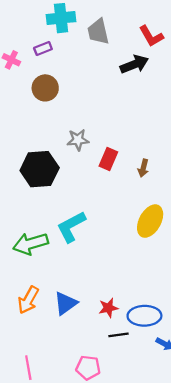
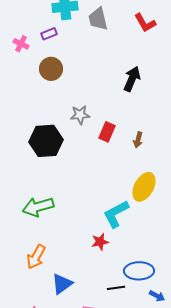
black arrow: (134, 64) -> (132, 79), moved, turned -45
cyan L-shape: (71, 227) -> (116, 214), moved
blue triangle: (66, 303) -> (62, 284), moved
red star: (108, 308) -> (100, 242), moved

